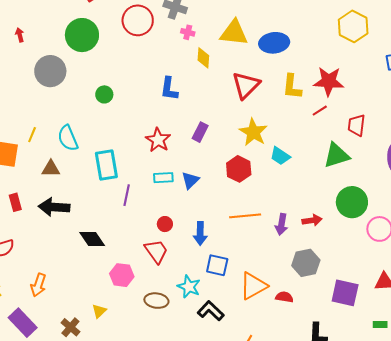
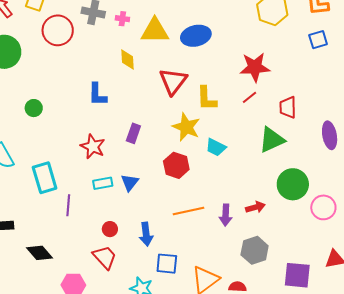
pink cross: (188, 32) -> (122, 19), moved
yellow L-shape: (292, 87) -> (207, 98), moved

